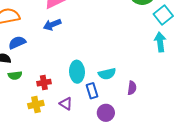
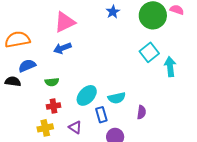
cyan square: (163, 15) -> (149, 52), moved
cyan ellipse: (77, 72) -> (87, 95), turned 45
green semicircle: (15, 75) -> (52, 82), moved

